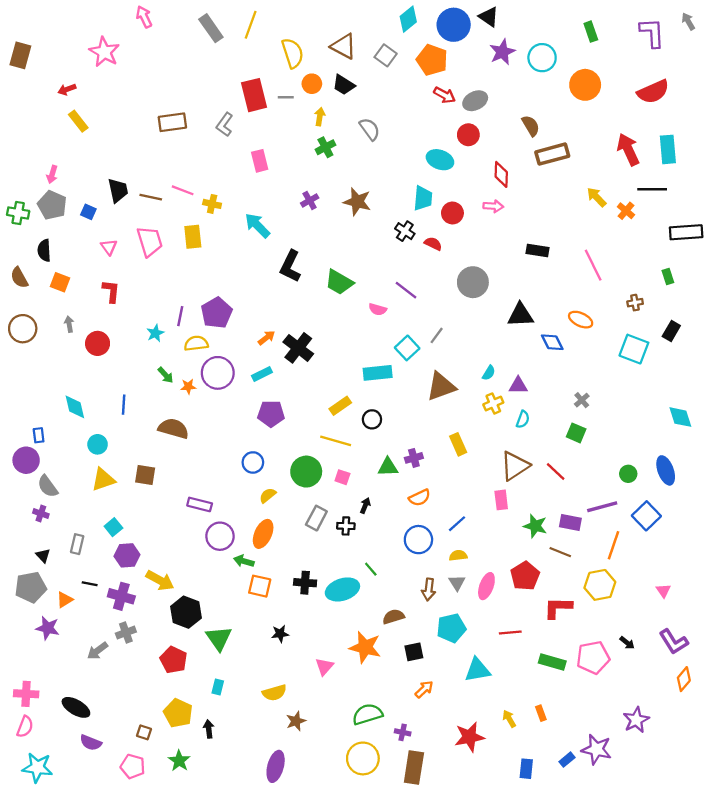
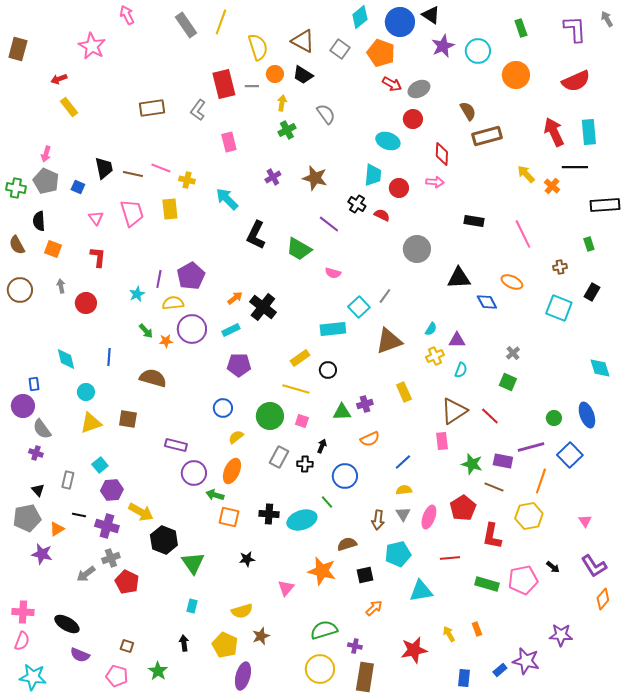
purple line: (406, 290) -> (329, 224), moved
blue circle: (418, 540) -> (345, 476), moved
red L-shape: (558, 608) -> (492, 536), turned -80
red pentagon: (174, 660) -> (127, 582), moved
yellow pentagon: (178, 713) -> (225, 645), moved
purple star: (636, 720) -> (561, 635), turned 30

